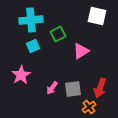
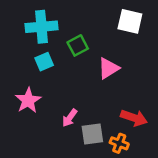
red arrow: (100, 88) -> (134, 118), turned -90
gray square: (73, 89) -> (92, 134), moved
orange cross: (89, 107) -> (119, 143), turned -32

